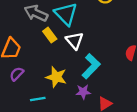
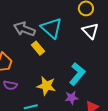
white triangle: (75, 41) -> (90, 31), moved
purple semicircle: (17, 74) -> (10, 85), turned -120

